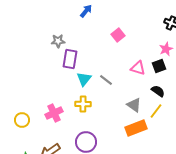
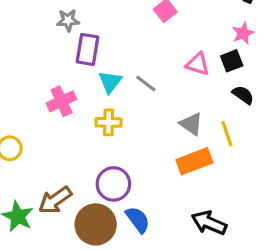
black semicircle: (158, 91) -> (243, 95), moved
yellow line: (156, 111) -> (227, 134), turned -56
pink cross: (54, 113) -> (62, 101), moved

